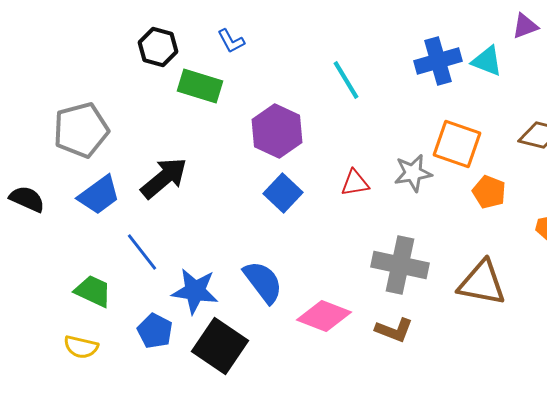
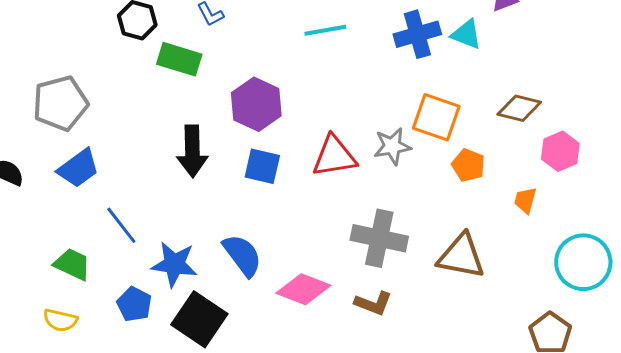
cyan line: (346, 80) -> (325, 30), moved, turned -69
black arrow: (164, 178) -> (192, 151), moved, turned 129
red triangle: (355, 183) -> (334, 156), size x1.6
blue square: (283, 193) -> (262, 166), turned -30

